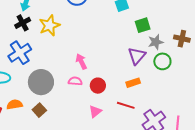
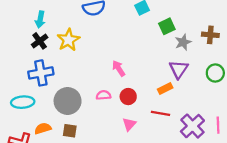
blue cross: (20, 53) -> (41, 73), turned 30
purple triangle: (137, 56) -> (179, 69), moved
pink arrow: (81, 61) -> (119, 68), moved
green circle: (162, 61) -> (215, 73), moved
brown square: (39, 110) -> (70, 131), turned -32

